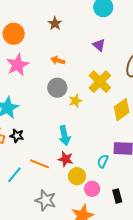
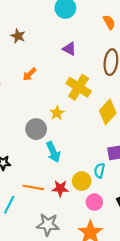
orange arrow: (58, 60) -> (29, 74), turned -48
gray circle: (57, 88) -> (36, 129), moved
red star: (66, 159) -> (60, 188), moved
yellow circle: (77, 176) -> (82, 181), moved

